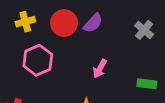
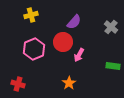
yellow cross: (25, 22) -> (31, 15), moved
red circle: (64, 23) -> (63, 42), moved

